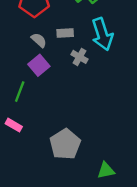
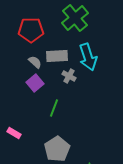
gray rectangle: (65, 33) -> (57, 56), size x1.5
green line: (20, 92) -> (54, 108), moved

